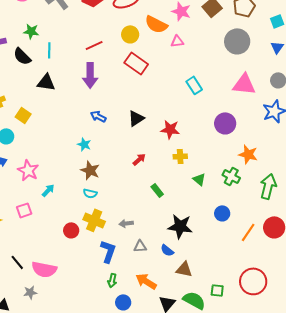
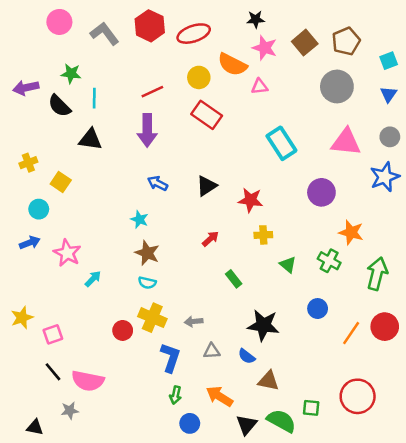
cyan rectangle: (194, 85) -> (281, 143), size x1.4
pink square: (24, 210) -> (53, 334), moved

